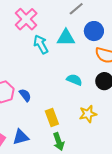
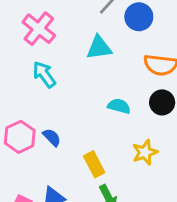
blue circle: (94, 31) -> (139, 17), moved
cyan arrow: (41, 44) -> (44, 74), moved

